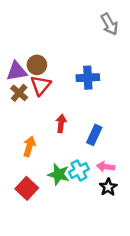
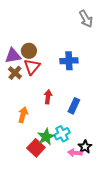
pink arrow: (106, 167) -> (75, 153), moved
green star: (59, 174) -> (46, 137), turned 30
red square: (27, 188) -> (36, 148), moved

